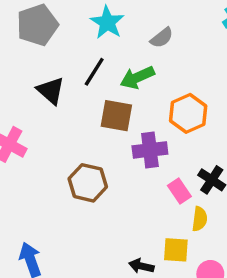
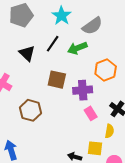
gray semicircle: (162, 38) -> (92, 26), size x1.5
brown square: (116, 116) -> (57, 80), moved
brown hexagon: (88, 183) -> (30, 110), moved
pink rectangle: (179, 191) -> (91, 113), moved

